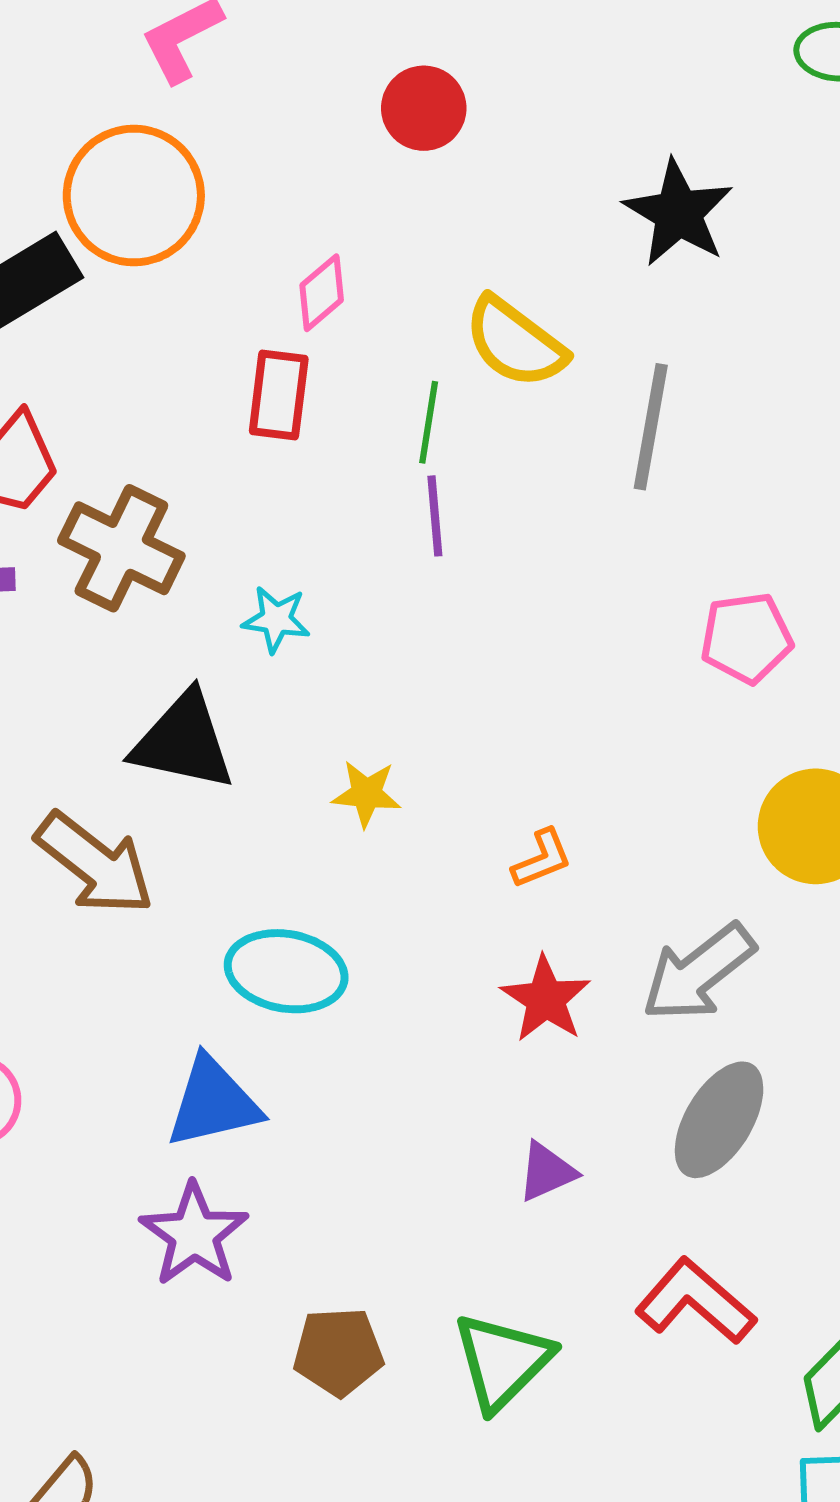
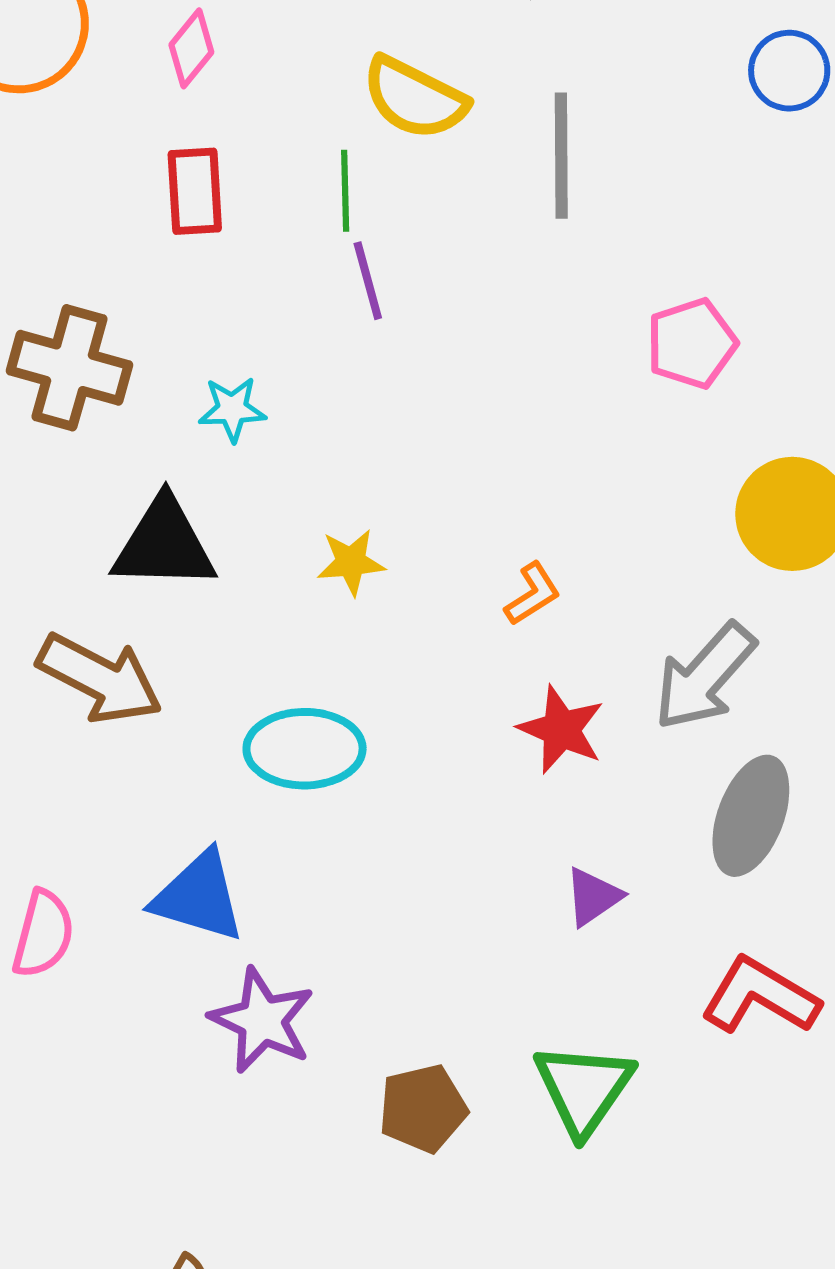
pink diamond: (322, 293) -> (191, 48), moved
blue triangle: (213, 1102) -> (199, 897), moved, turned 40

